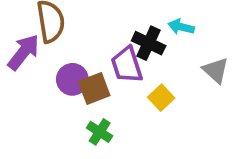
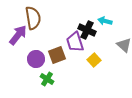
purple circle: (72, 79) -> (36, 59), moved
green cross: (100, 132) -> (47, 79), moved

